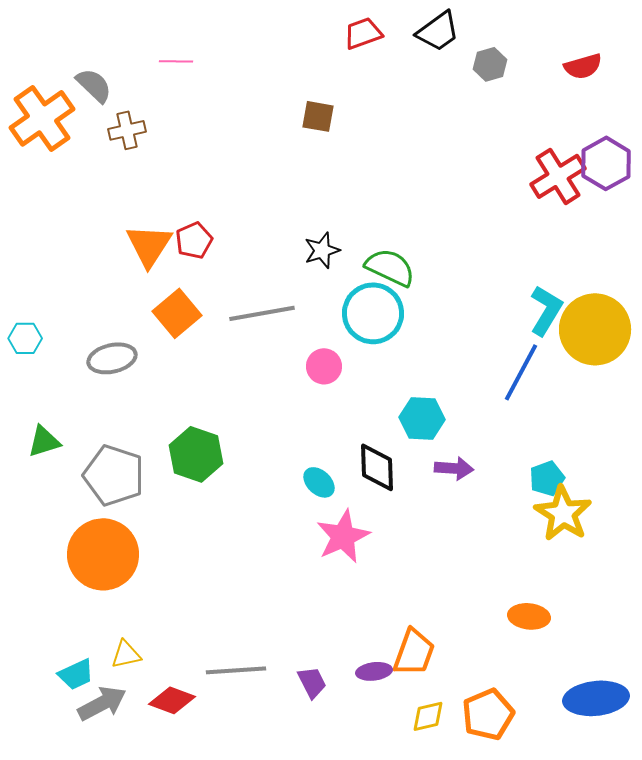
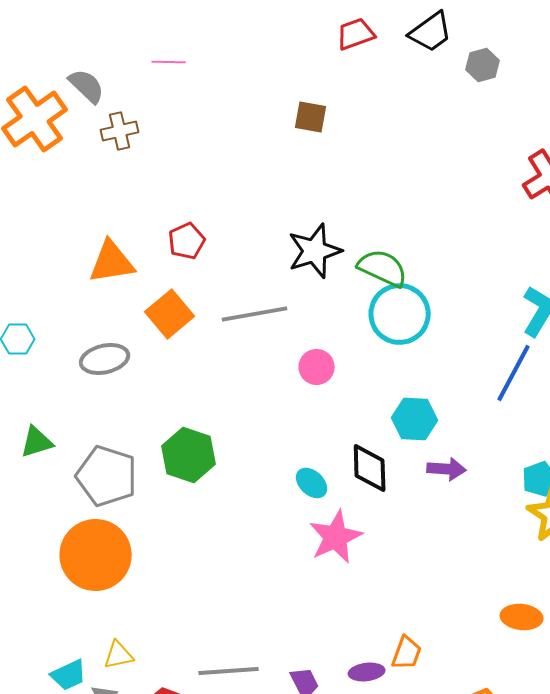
orange triangle: (149, 245) -> (112, 262), moved, turned 48
black star: (322, 250) -> (315, 251), size x1.5
cyan circle: (373, 313) -> (400, 314), moved
orange trapezoid: (414, 652) -> (407, 653), size x0.7

